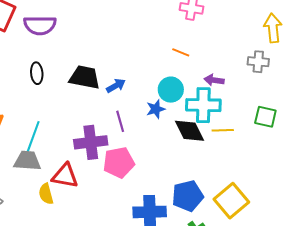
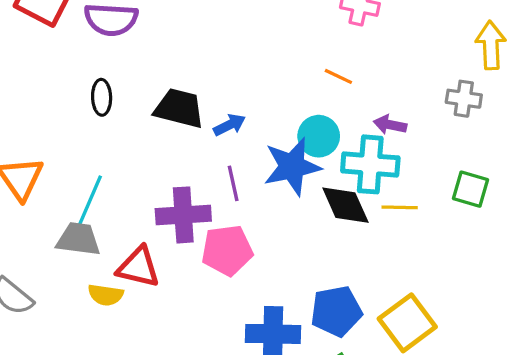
blue star: (156, 109) -> (292, 167), size x1.8
yellow semicircle: (46, 194) -> (106, 295), turned -70

